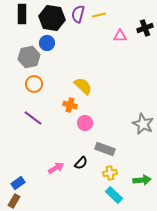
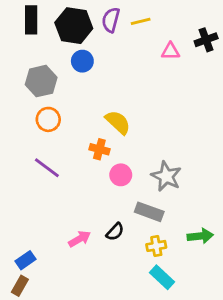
blue circle: (47, 43) -> (82, 61), moved
gray star: (143, 124) -> (166, 176), moved
green arrow: (142, 180) -> (200, 236), moved

